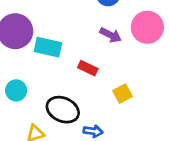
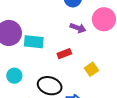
red rectangle: (88, 68) -> (64, 54), turned -40

